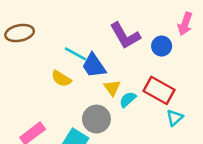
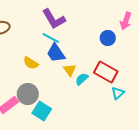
purple L-shape: (125, 36) -> (54, 19), moved
cyan line: (76, 54) -> (51, 38), moved
gray circle: (96, 119) -> (28, 94), moved

